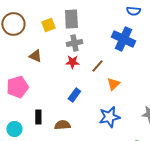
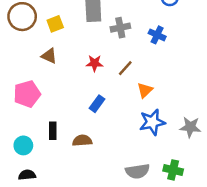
yellow square: (48, 25) -> (55, 24), moved
blue cross: (123, 39) -> (157, 35), size x0.6
gray cross: (74, 43) -> (120, 28), moved
blue star: (109, 117) -> (152, 122), moved

